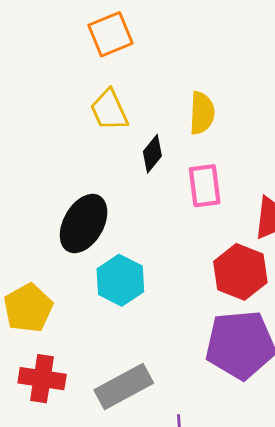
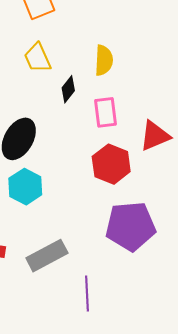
red hexagon: (240, 272) -> (111, 164), moved
cyan hexagon: (120, 280) -> (25, 187), moved

